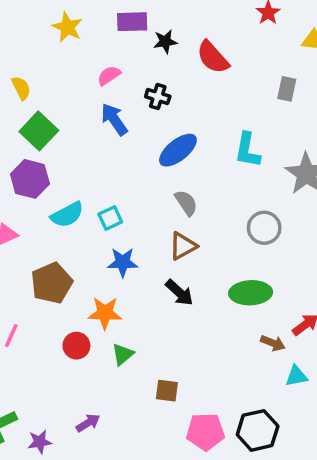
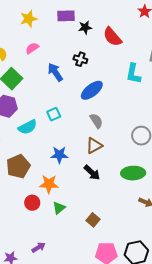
yellow star: (67, 27) -> (29, 19), turned 30
pink semicircle: (109, 75) -> (32, 48), moved
cyan L-shape: (247, 150) -> (133, 74), moved
cyan square: (110, 218) -> (54, 114), moved
brown square: (167, 391) -> (93, 220), moved, turned 32

